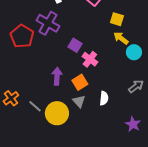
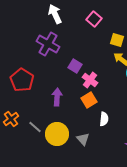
red pentagon: (22, 36) -> (22, 80), moved
orange square: (80, 82) -> (89, 100), moved
gray triangle: (79, 101) -> (83, 139), moved

